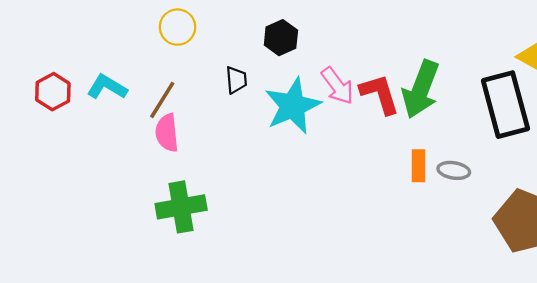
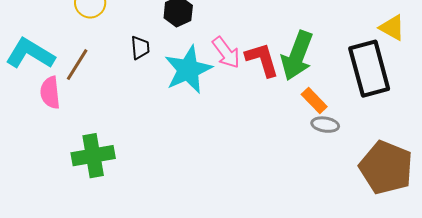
cyan L-shape: (107, 87) -> (30, 54), size x1.4
pink semicircle: (167, 133) -> (50, 93), moved
orange rectangle: (418, 166) -> (314, 101), moved, turned -44

